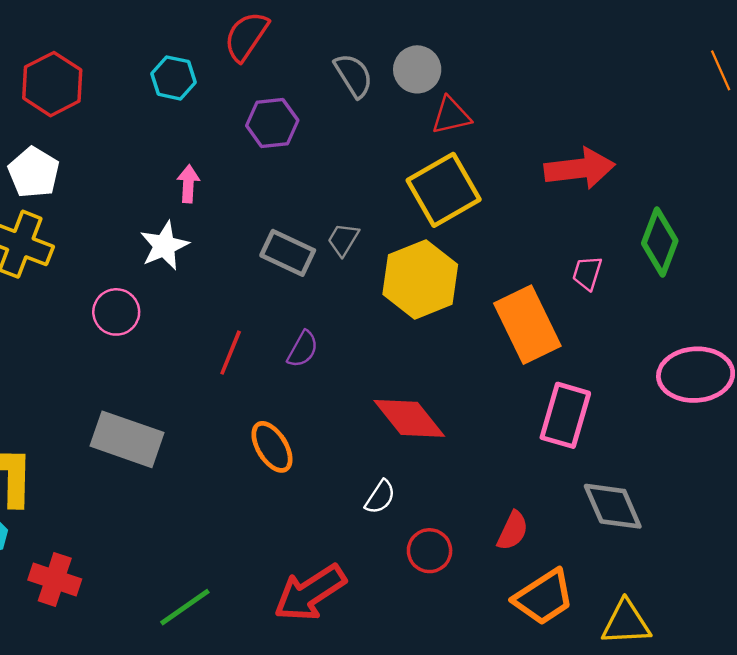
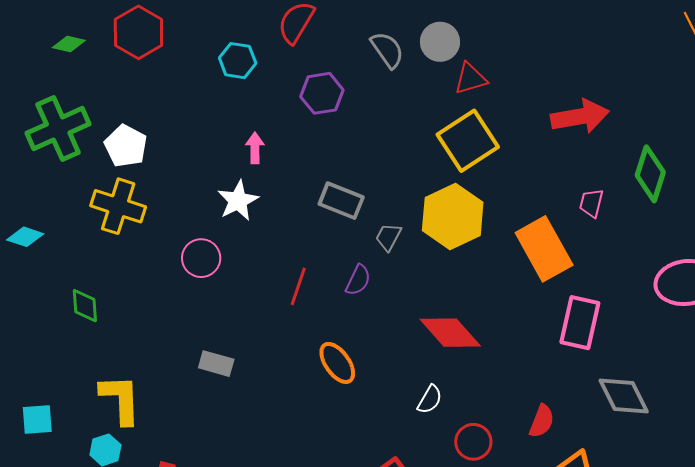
red hexagon: (52, 84) -> (138, 32), moved
gray trapezoid: (343, 240) -> (388, 237), moved
gray rectangle: (127, 439) -> (216, 364), size x0.6

